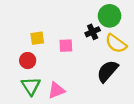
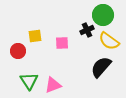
red circle: (28, 61) -> (18, 51), moved

